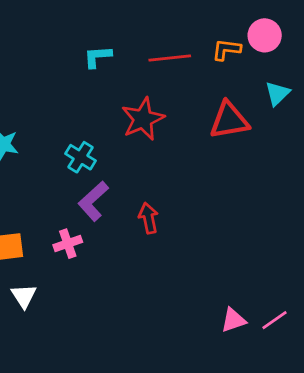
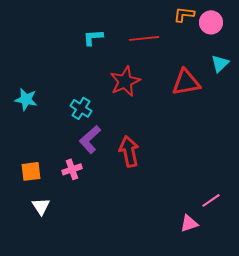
orange L-shape: (226, 50) -> (184, 14), moved
red arrow: (148, 218) -> (129, 151), size x1.4
pink line: (275, 320) -> (211, 200), moved

